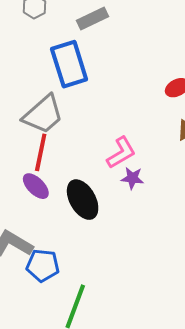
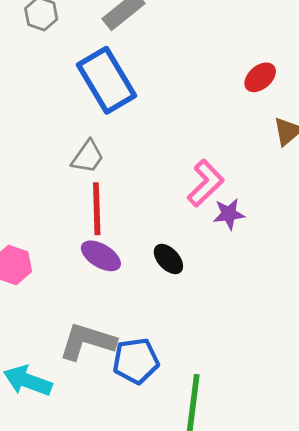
gray trapezoid: (43, 114) -> (88, 157), size x0.6
black ellipse: (83, 200) -> (168, 259), size x0.6

